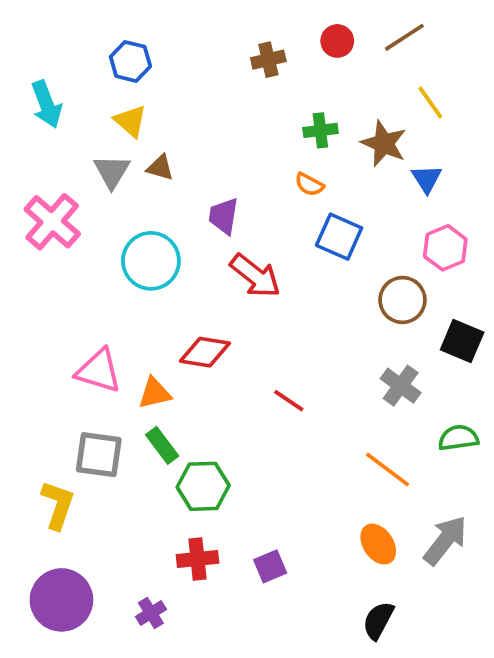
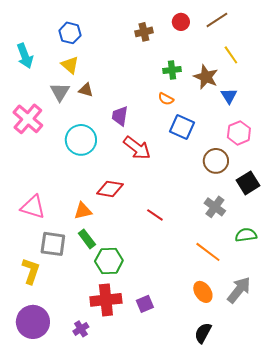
black square: (462, 341) -> (248, 183), turned 35
pink triangle: (99, 371) -> (33, 207), moved
red cross: (197, 559) -> (106, 300), size x1.4

